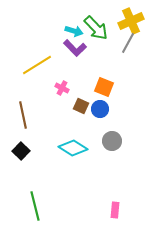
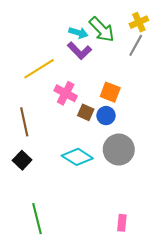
yellow cross: (131, 21) -> (139, 22), size x0.7
pink cross: (62, 88) -> (66, 93), size x1.5
gray circle: (112, 141) -> (119, 150), size x1.5

